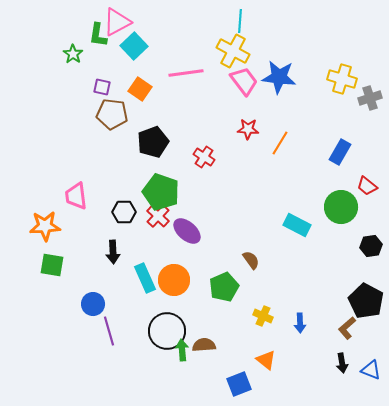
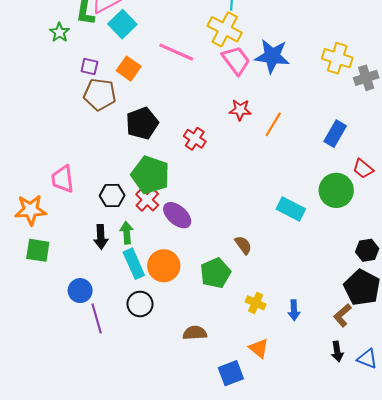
pink line: (186, 73) -> (176, 52), turned 32
black hexagon: (371, 246) -> (367, 250), moved
black circle: (167, 331) -> (140, 304), moved, size x0.7
green arrow: (182, 350) -> (127, 233), moved

